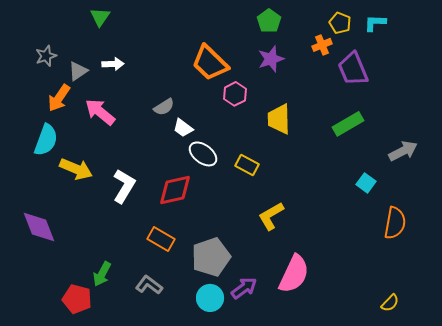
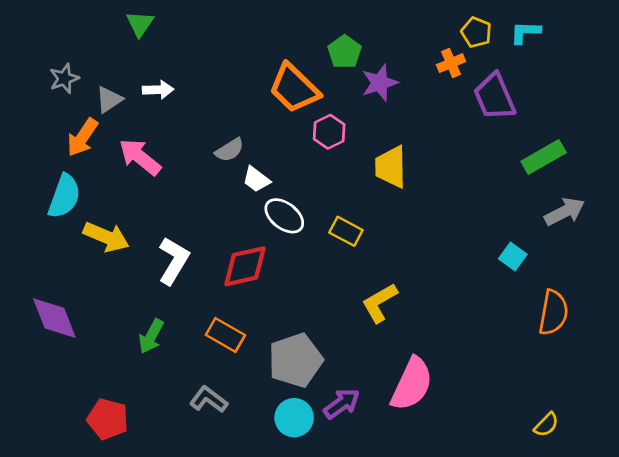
green pentagon: (269, 21) -> (345, 52), moved
green rectangle: (348, 124) -> (544, 157), moved
green arrow: (102, 274) -> (151, 336), moved

